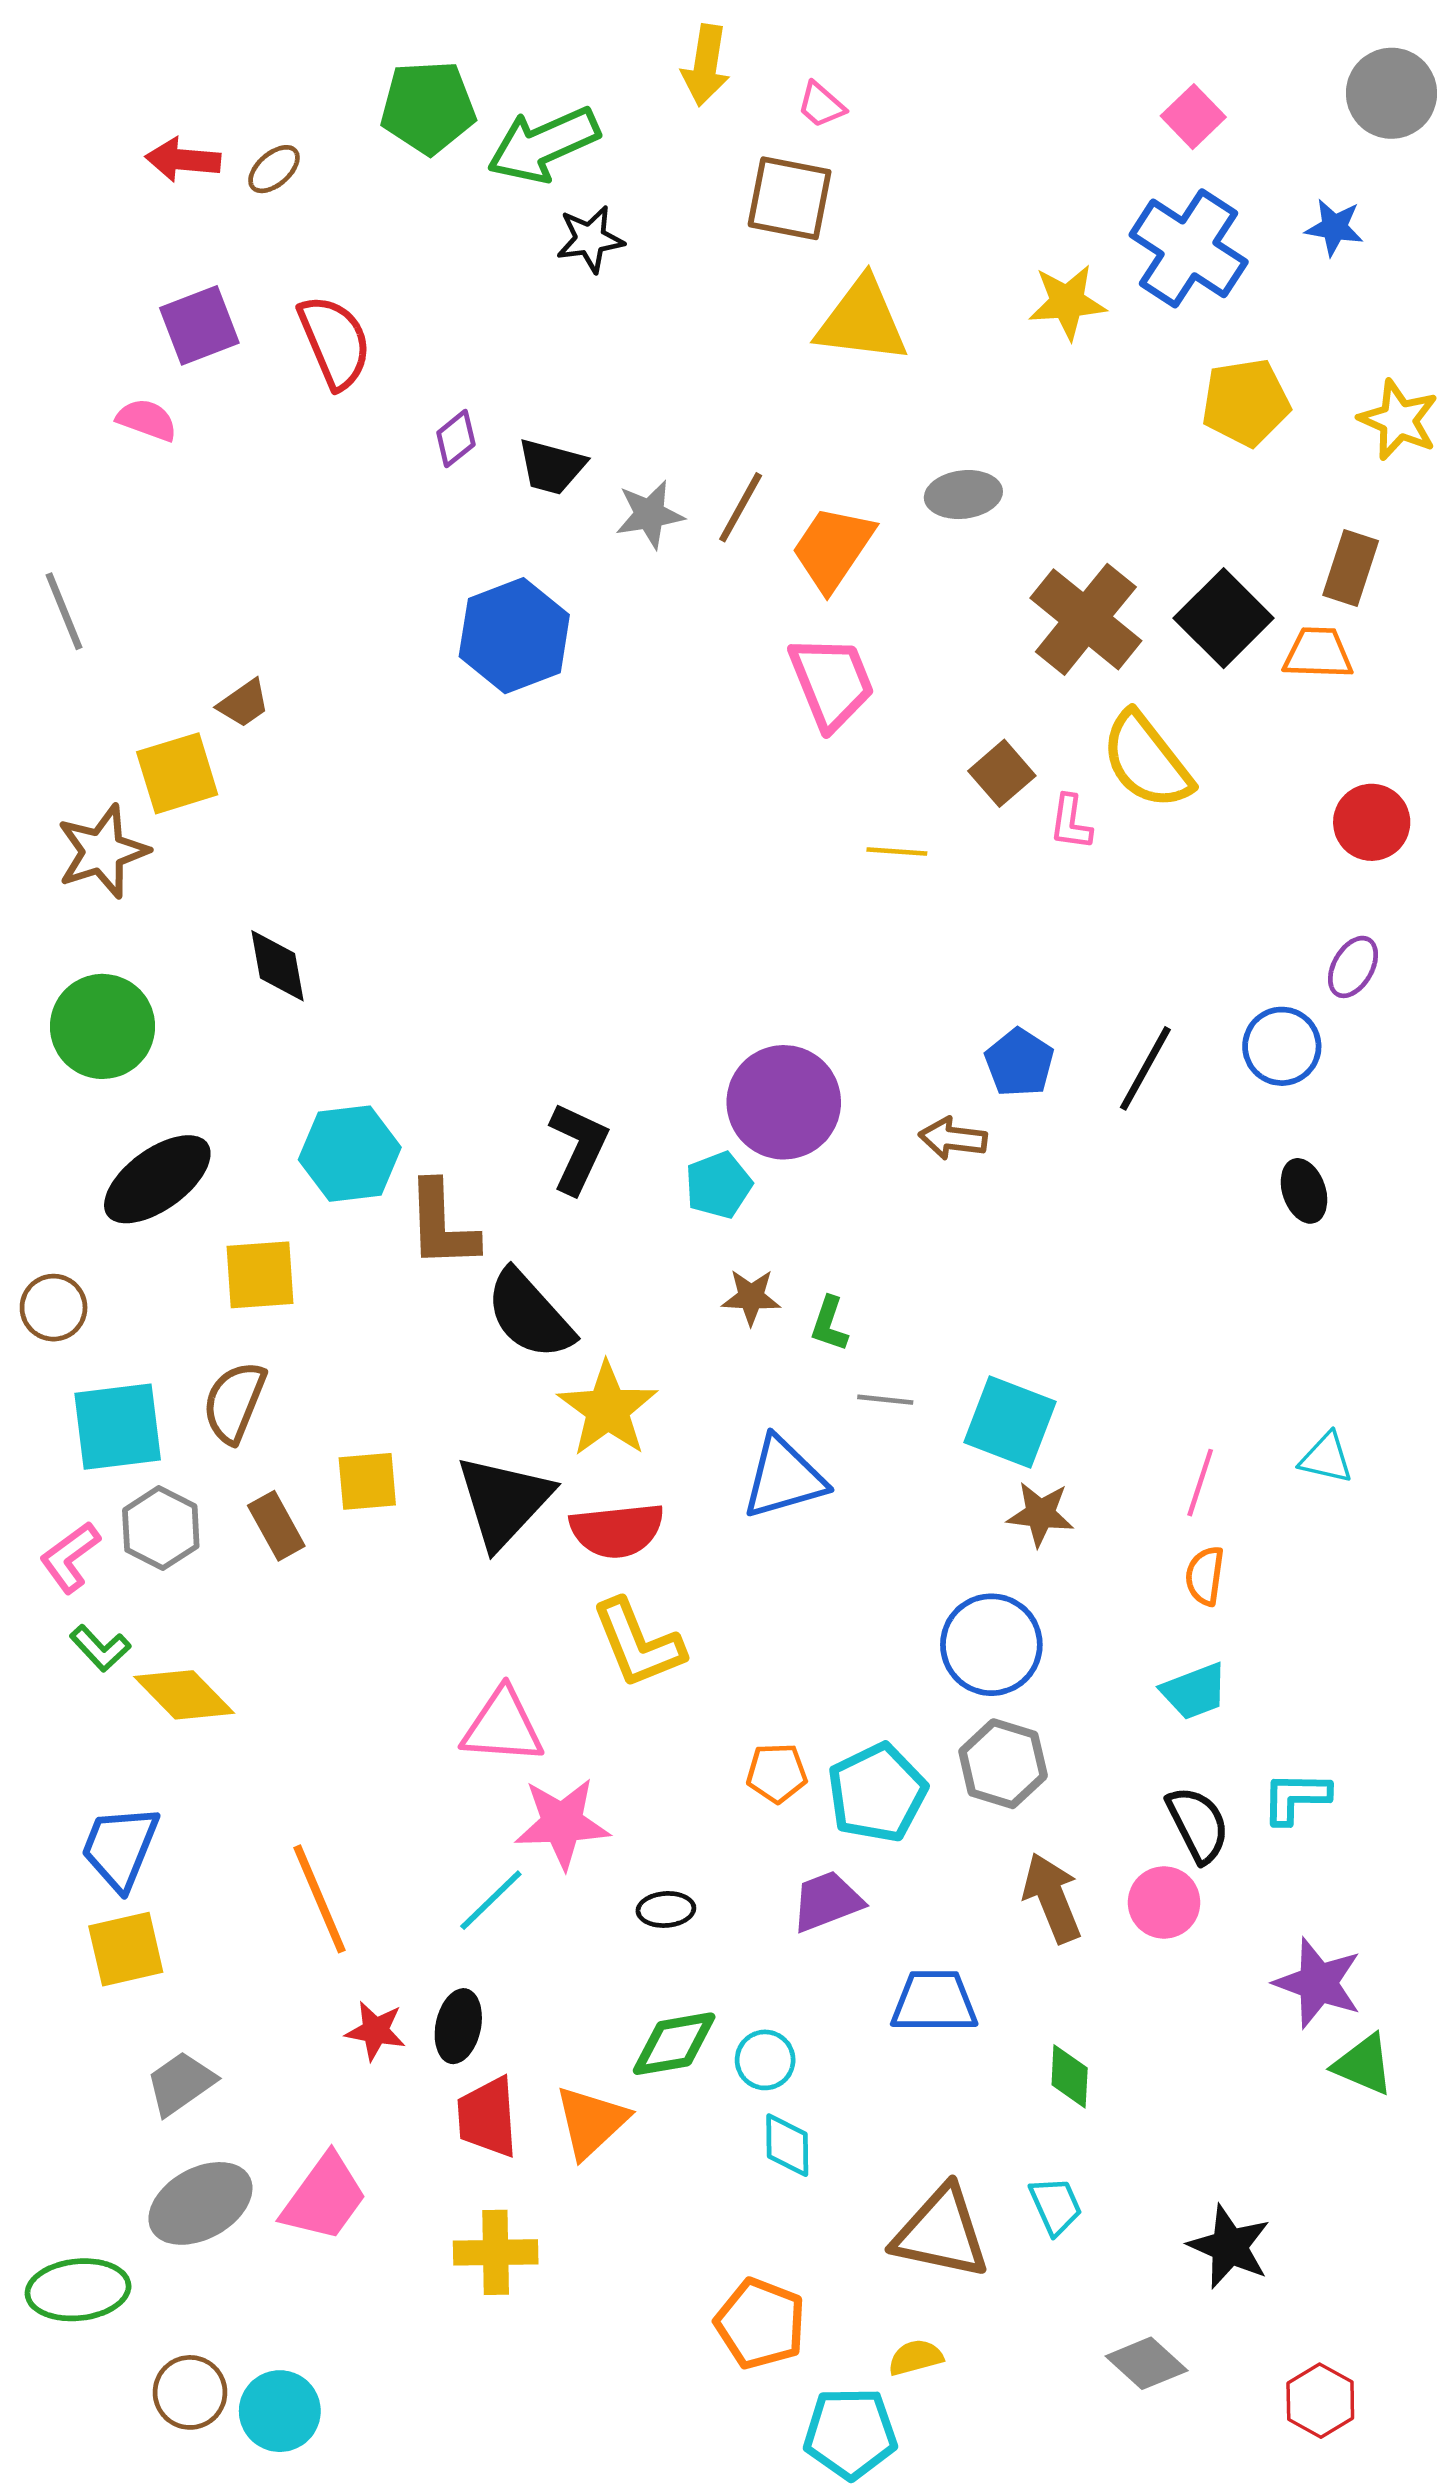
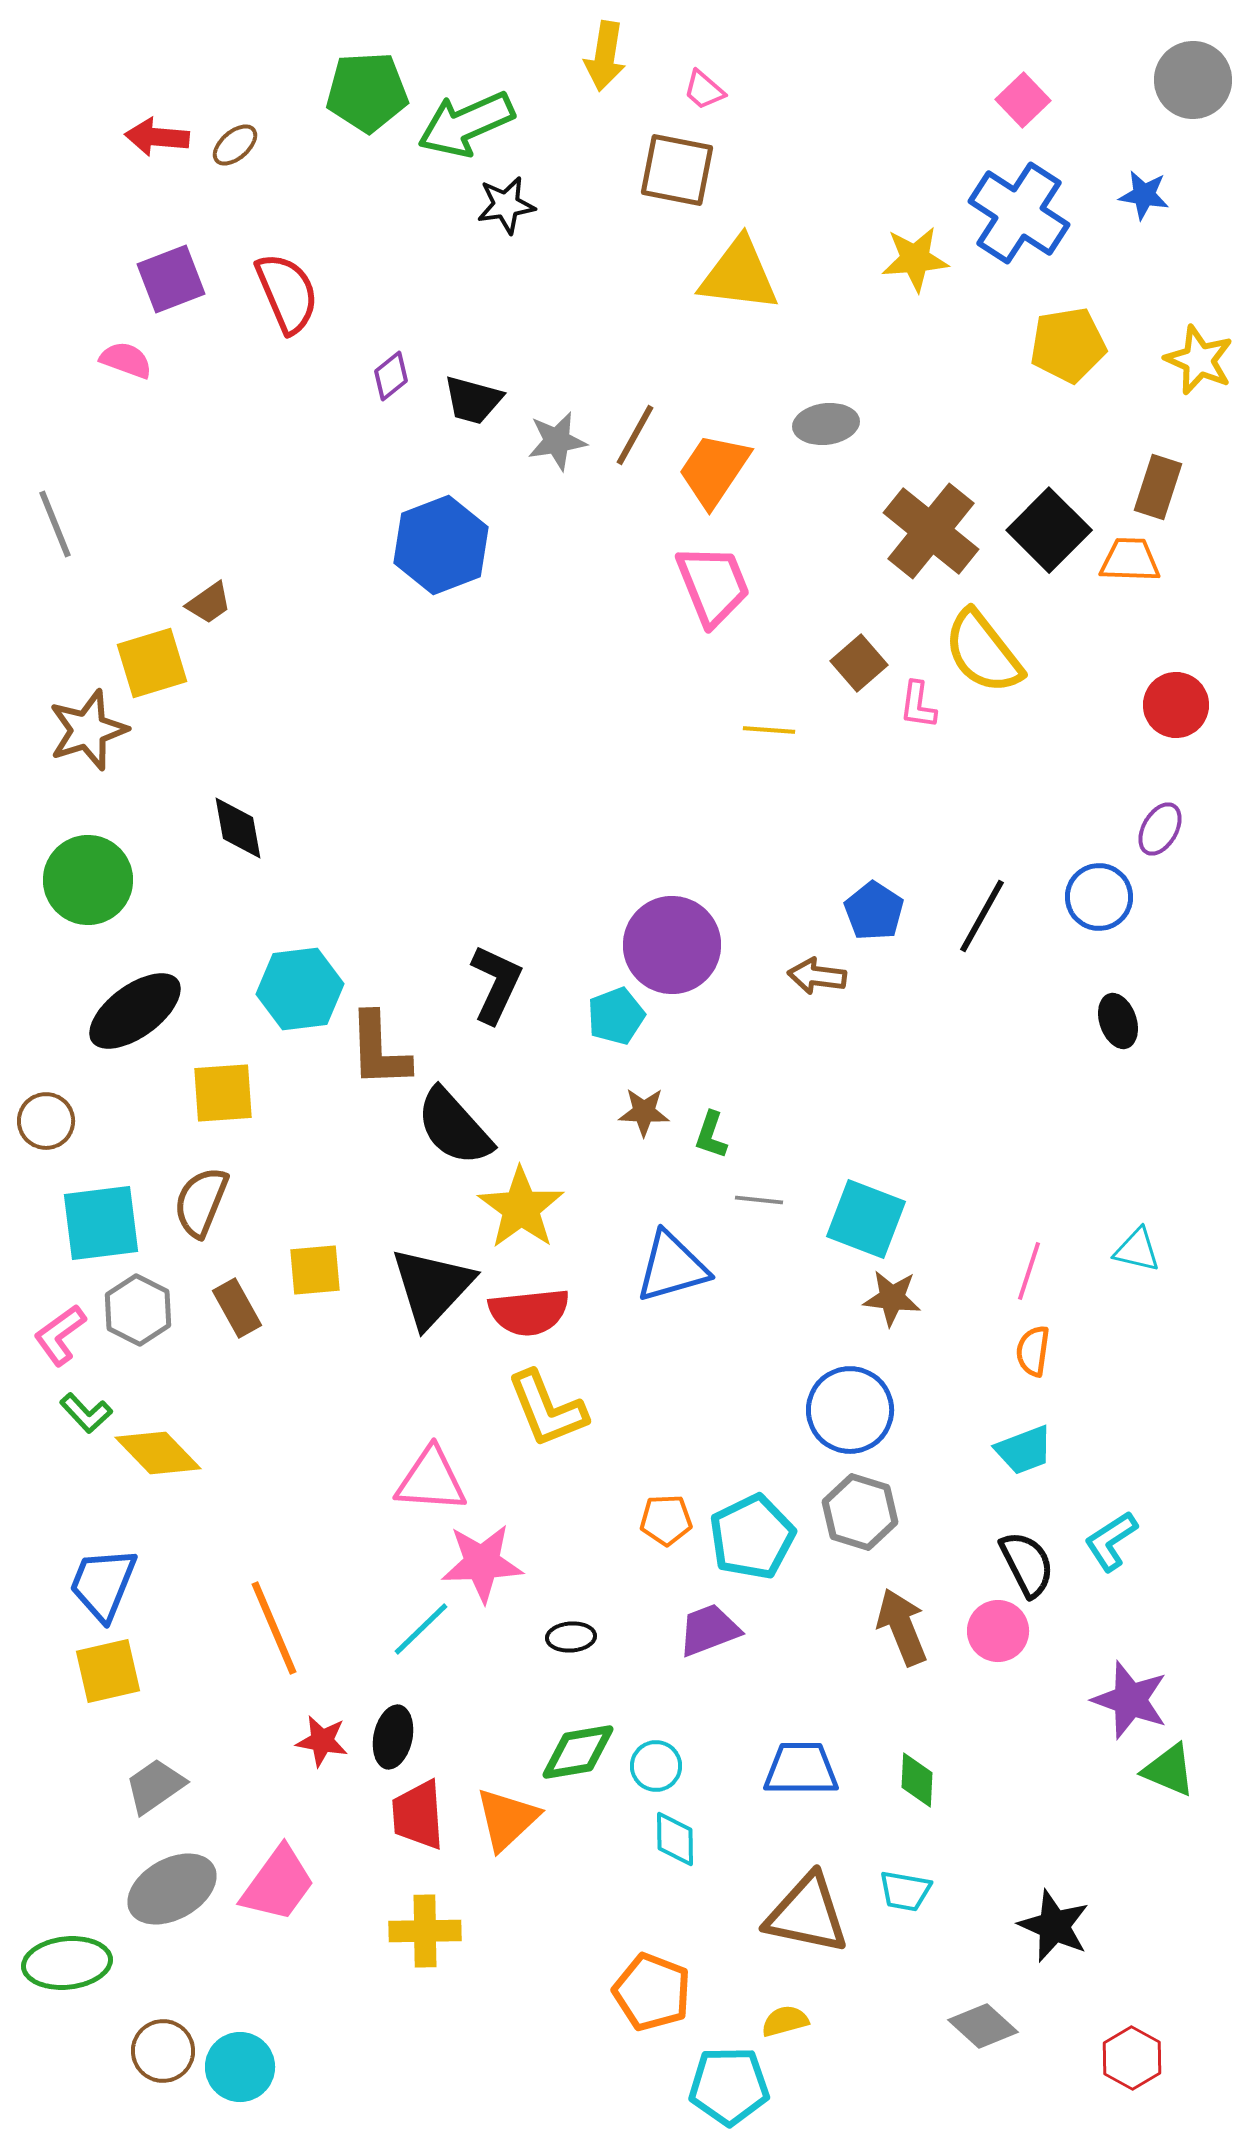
cyan L-shape: (1296, 1798) -> (1111, 1541), turned -34
blue trapezoid: (934, 2002) -> (801, 1769), moved
cyan trapezoid: (1056, 2206) -> (905, 1891), turned 124

